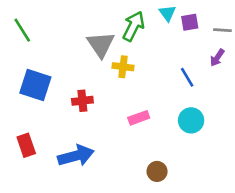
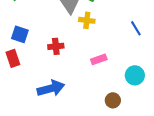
blue square: (35, 85) -> (20, 34), size x0.7
cyan circle: (191, 120) -> (135, 75), moved
red rectangle: (26, 145) -> (13, 58), moved

